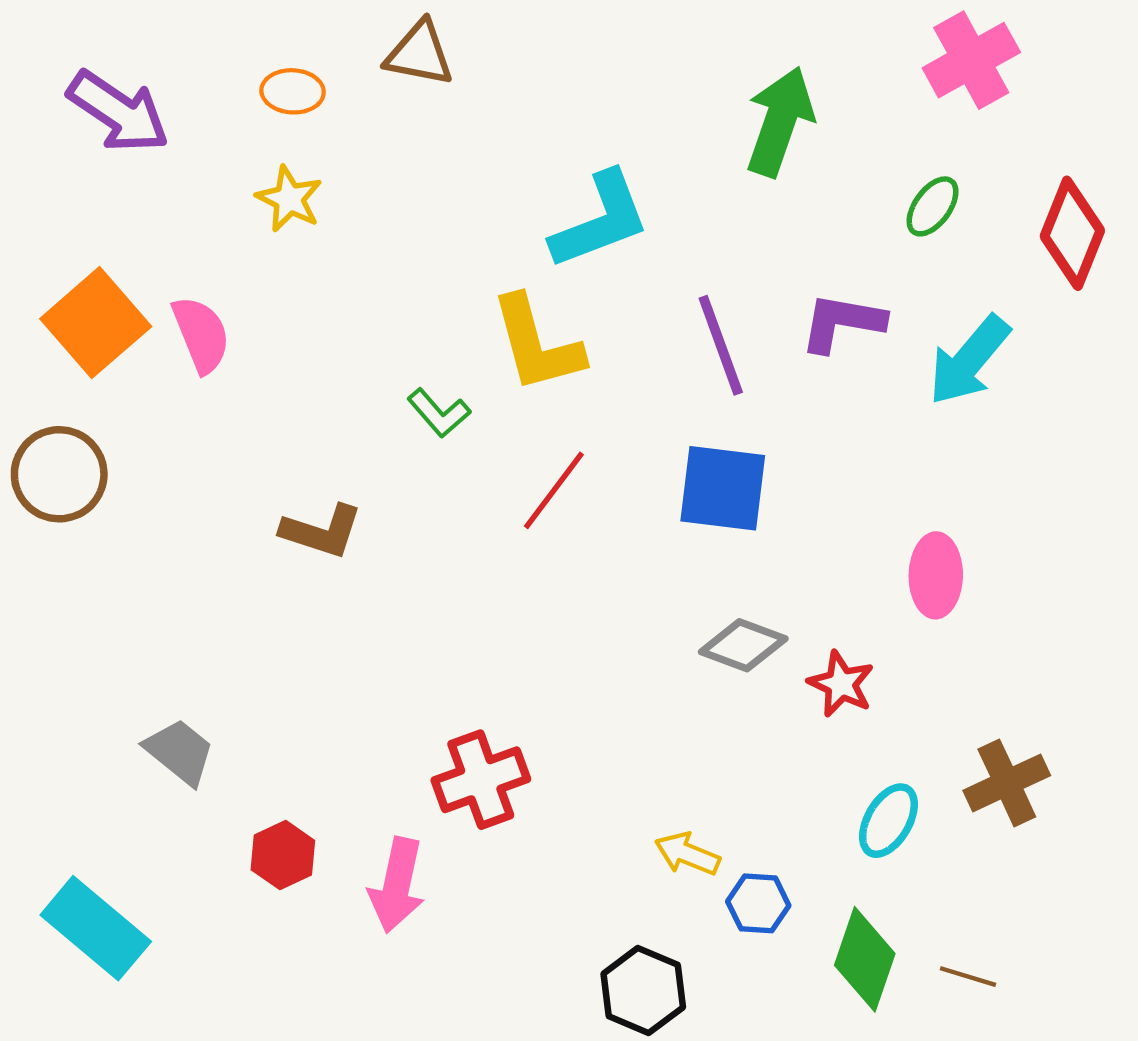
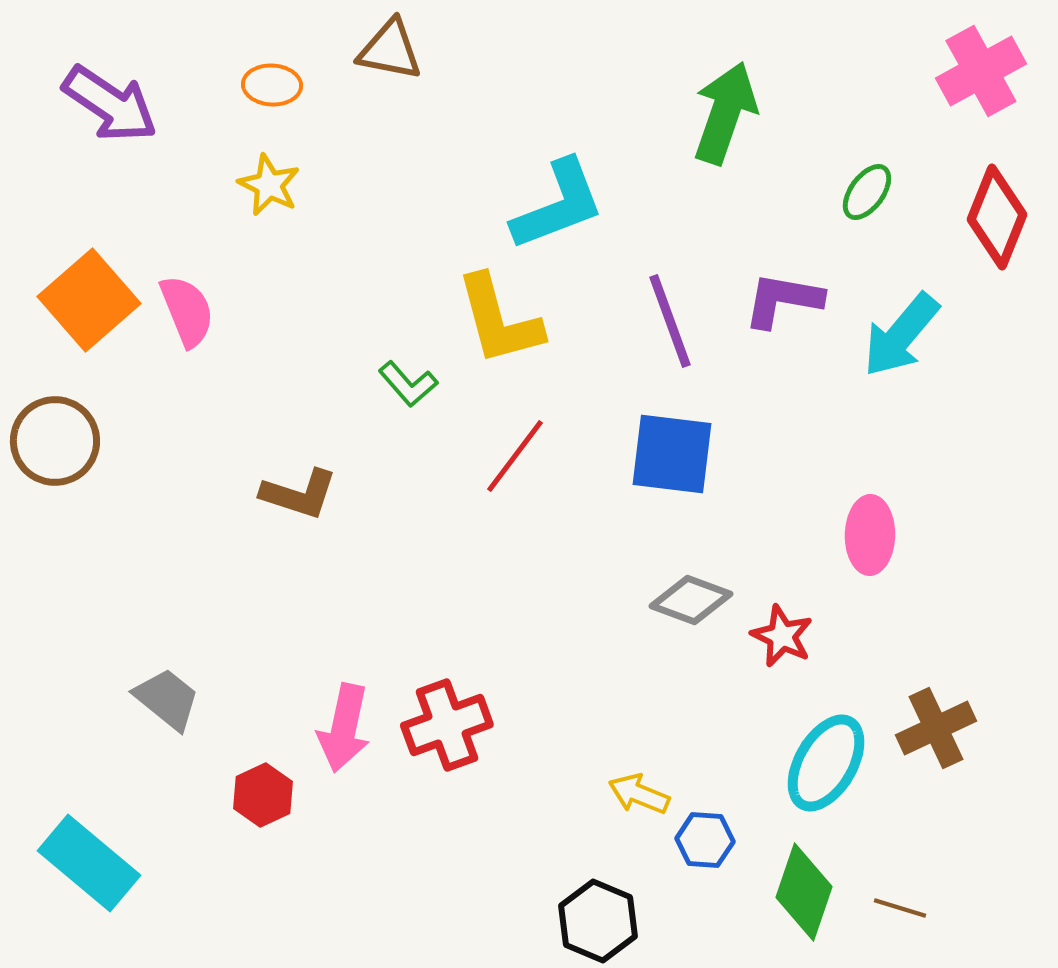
pink cross: (971, 60) -> (981, 71), moved
cyan ellipse: (888, 821) -> (826, 763), size x1.4
pink arrow: (397, 885) -> (344, 728), moved

